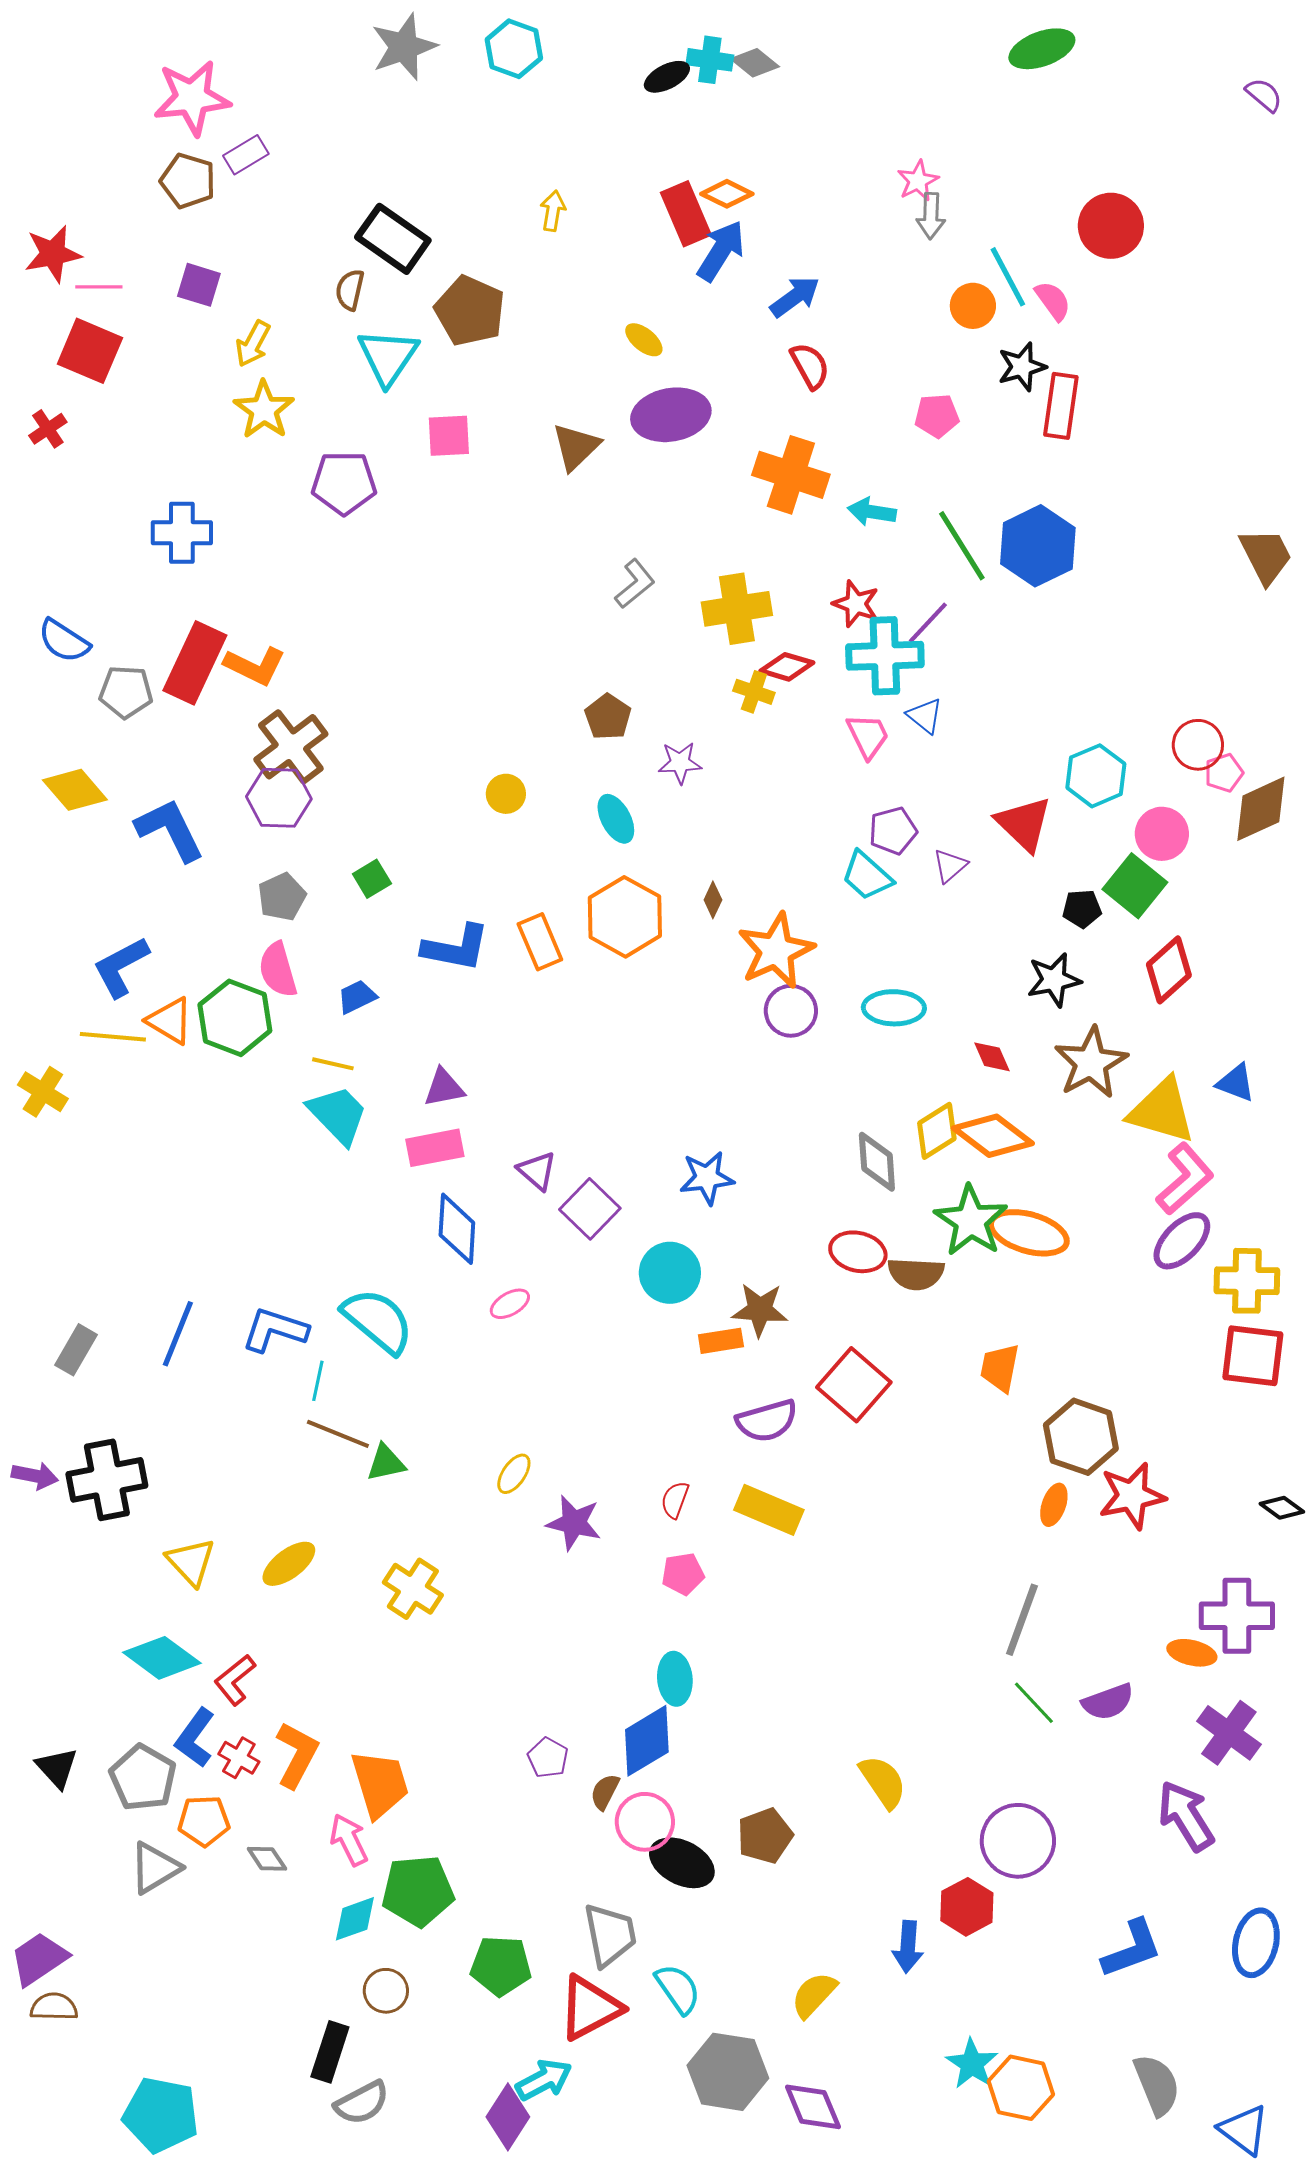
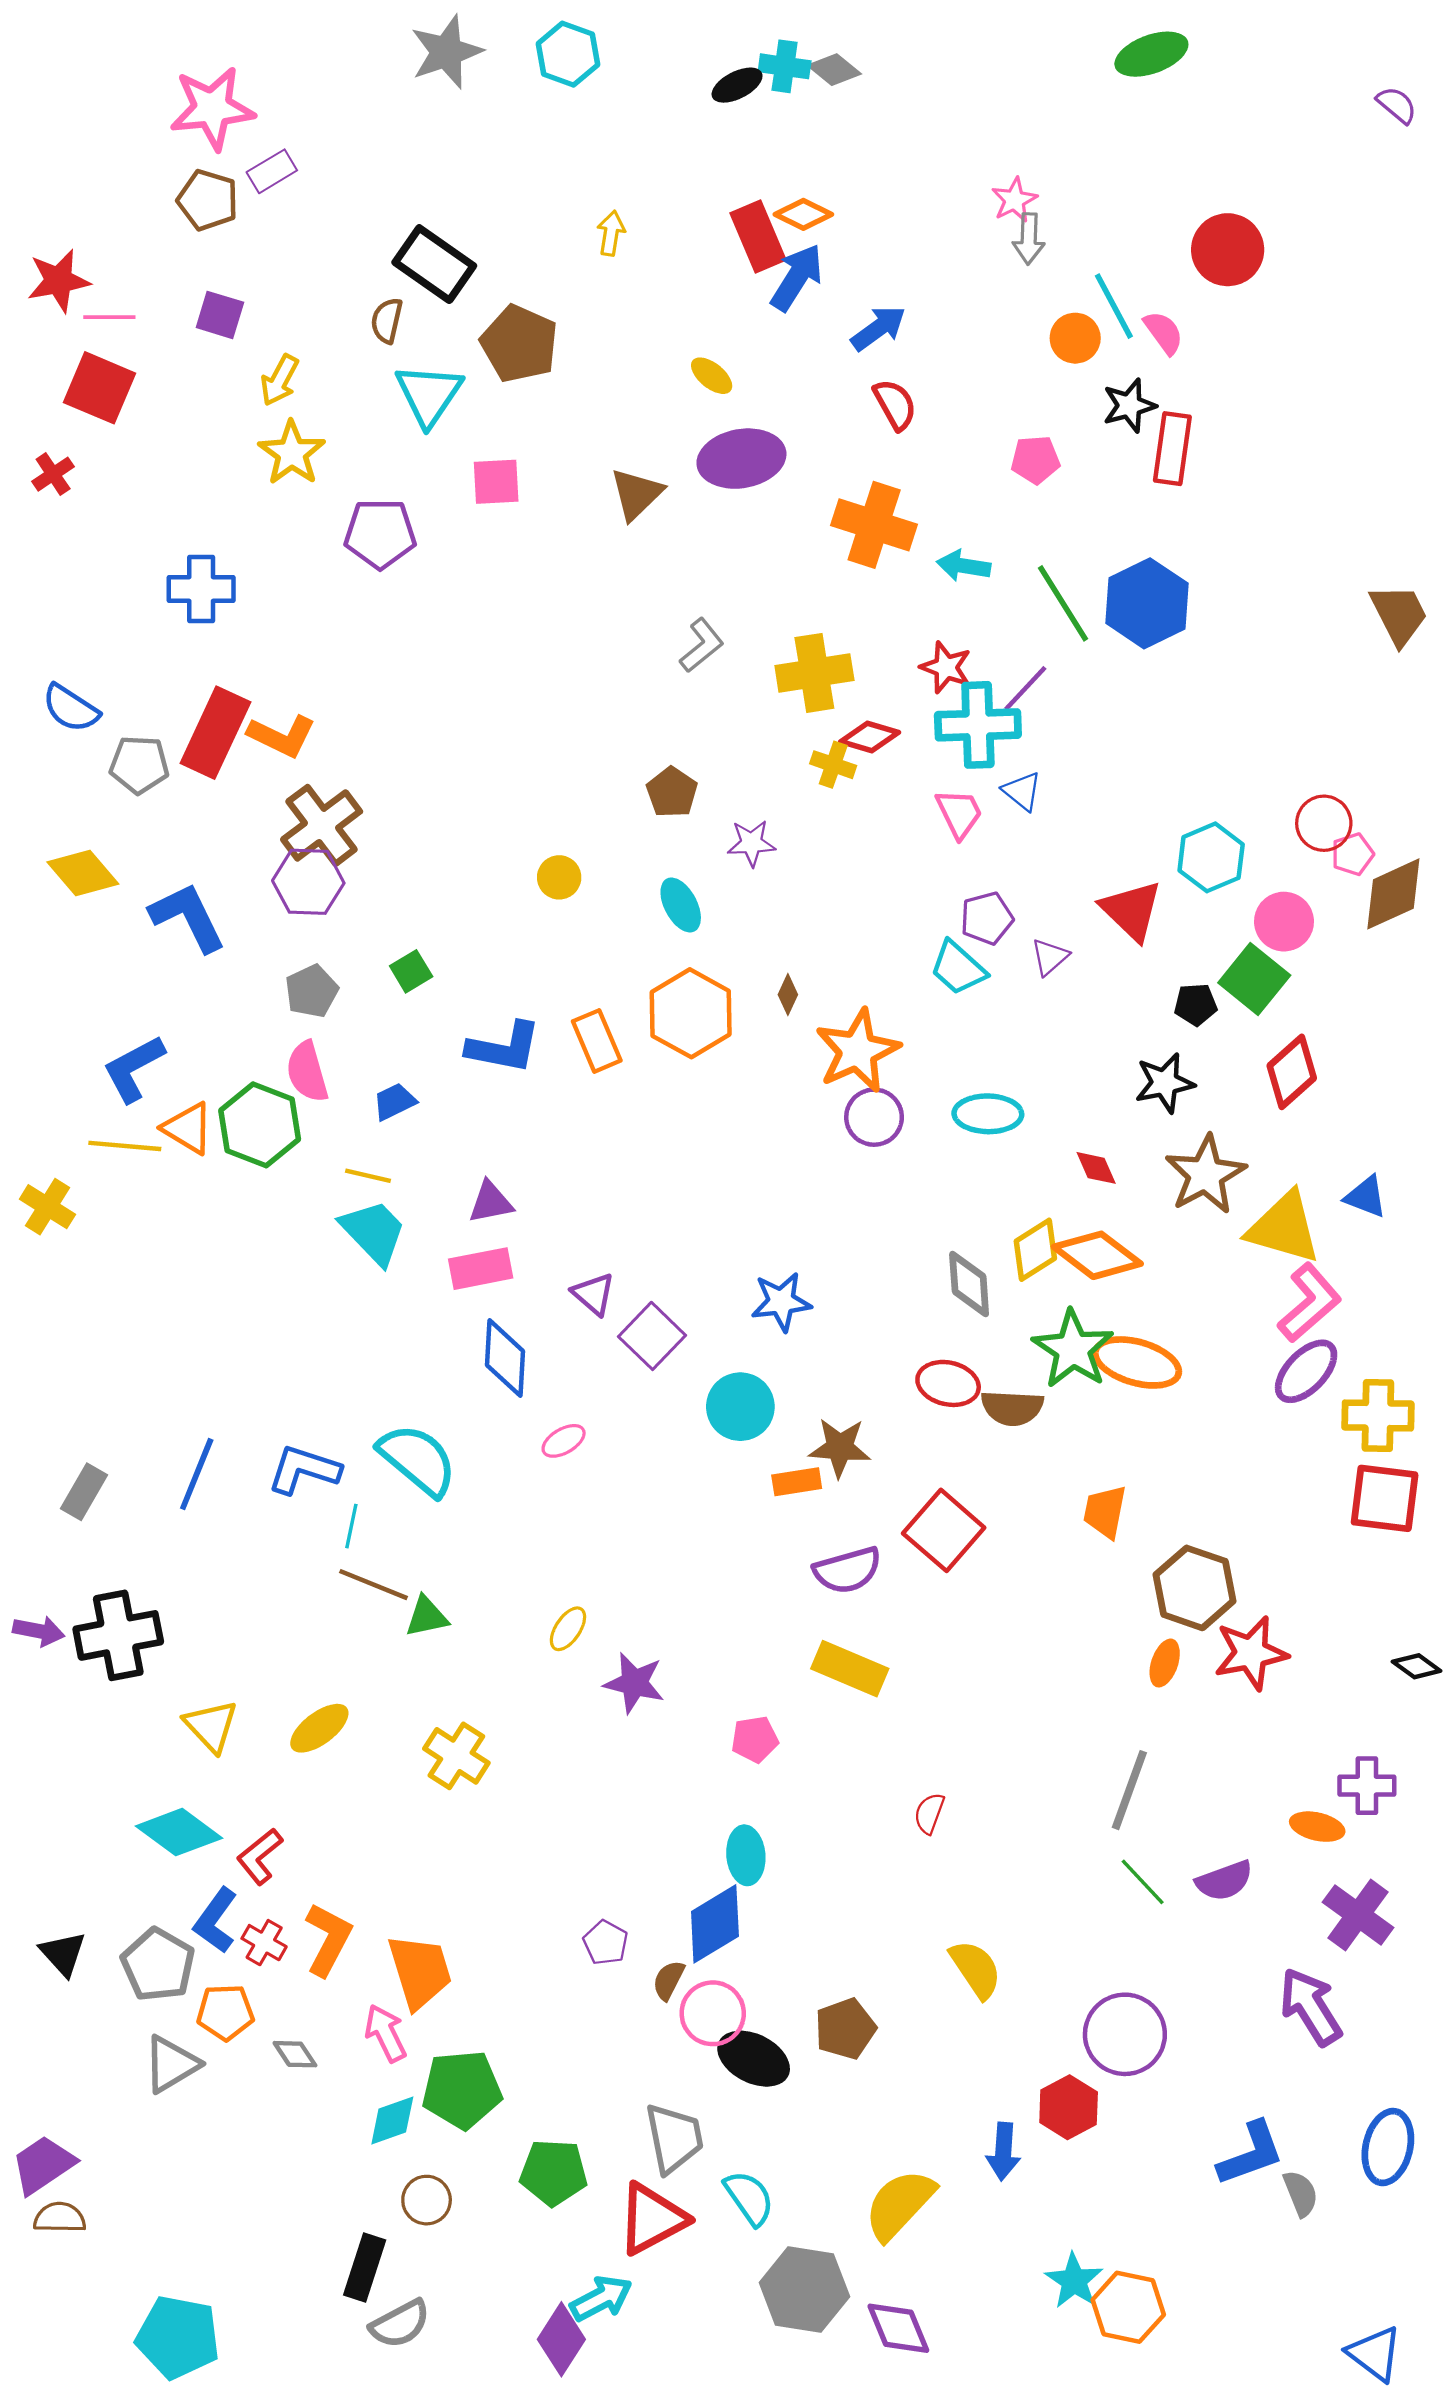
red semicircle: (675, 1500) -> (929, 1813), moved
purple cross: (1237, 1616) -> (1367, 1786), size x0.7
yellow semicircle: (814, 1995) -> (899, 2204), size x1.4
gray semicircle: (1157, 2085) -> (1301, 2193), moved, size x0.7

